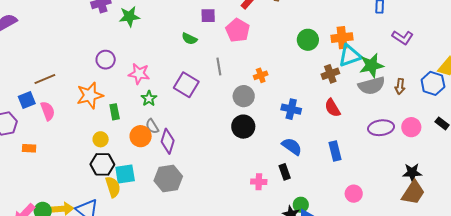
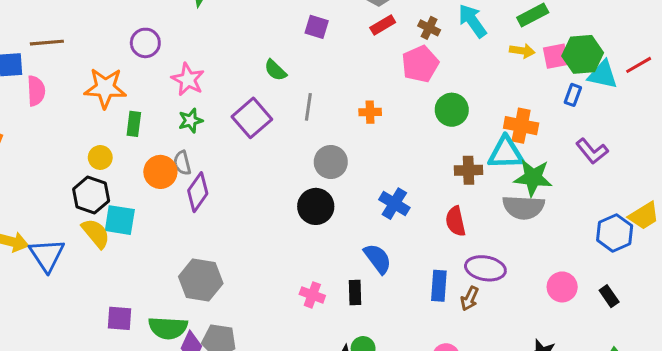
pink pentagon: (238, 30) -> (420, 64), moved
orange cross: (342, 38) -> (521, 126), moved
green semicircle: (189, 39) -> (275, 70), moved
orange cross: (261, 75) -> (370, 112), moved
brown arrow: (400, 86) -> (470, 299), moved
purple ellipse: (381, 128) -> (485, 268), moved
gray hexagon: (168, 178) -> (201, 280), moved
yellow semicircle: (113, 187) -> (96, 233), turned -40

